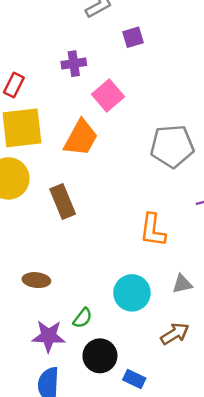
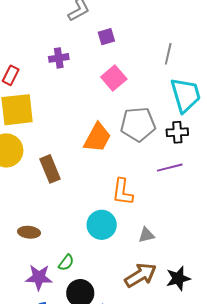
pink square: (108, 96) -> (114, 78), moved
orange trapezoid: (81, 138) -> (97, 138), moved
cyan circle: (132, 293) -> (102, 225), moved
brown arrow: (175, 334) -> (140, 275), size x1.4

